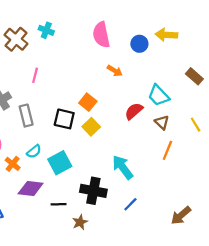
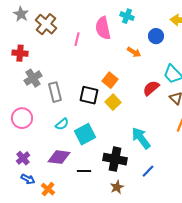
cyan cross: (46, 30) -> (127, 16), moved
pink semicircle: (101, 35) -> (103, 28), moved
blue circle: (139, 44) -> (156, 36), moved
pink line: (35, 75) -> (77, 39), moved
orange cross: (13, 164) -> (48, 189), moved
brown star: (80, 222) -> (117, 187), moved

